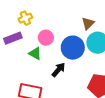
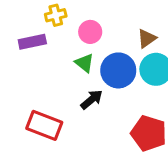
pink circle: (46, 38) -> (90, 32), moved
green triangle: (35, 53) -> (84, 63), moved

